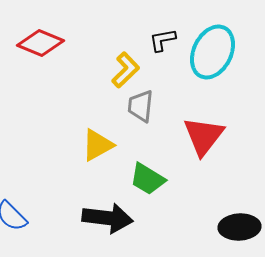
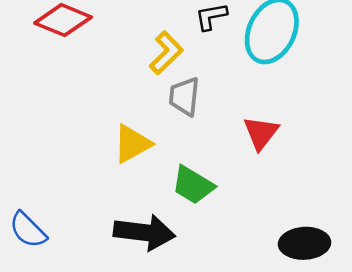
red triangle: (204, 136) -> (261, 133), size x0.7

